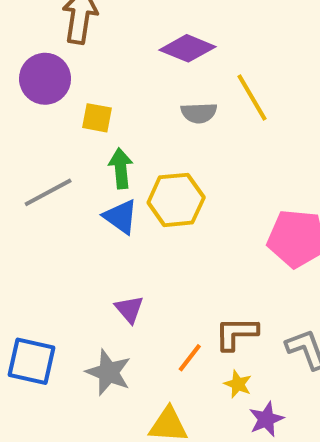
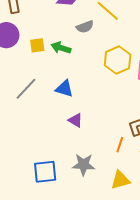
green arrow: (121, 168) -> (61, 48), moved, turned -48
yellow hexagon: (176, 200) -> (118, 60), moved
purple triangle: (129, 309) -> (75, 120), moved

